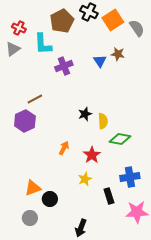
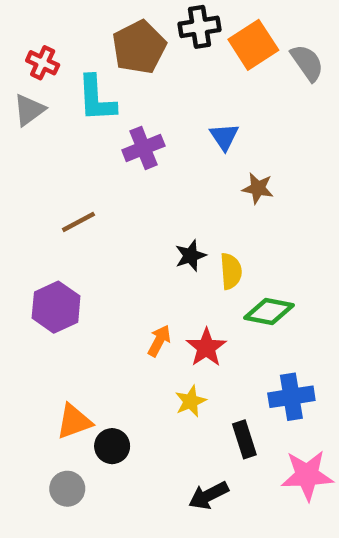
black cross: (89, 12) -> (200, 27), turned -36
brown star: (118, 54) -> (258, 188), moved
purple hexagon: (25, 121) -> (56, 307), moved
orange arrow: (64, 148) -> (159, 341), moved
black arrow: (81, 228) -> (208, 495), moved, turned 42

